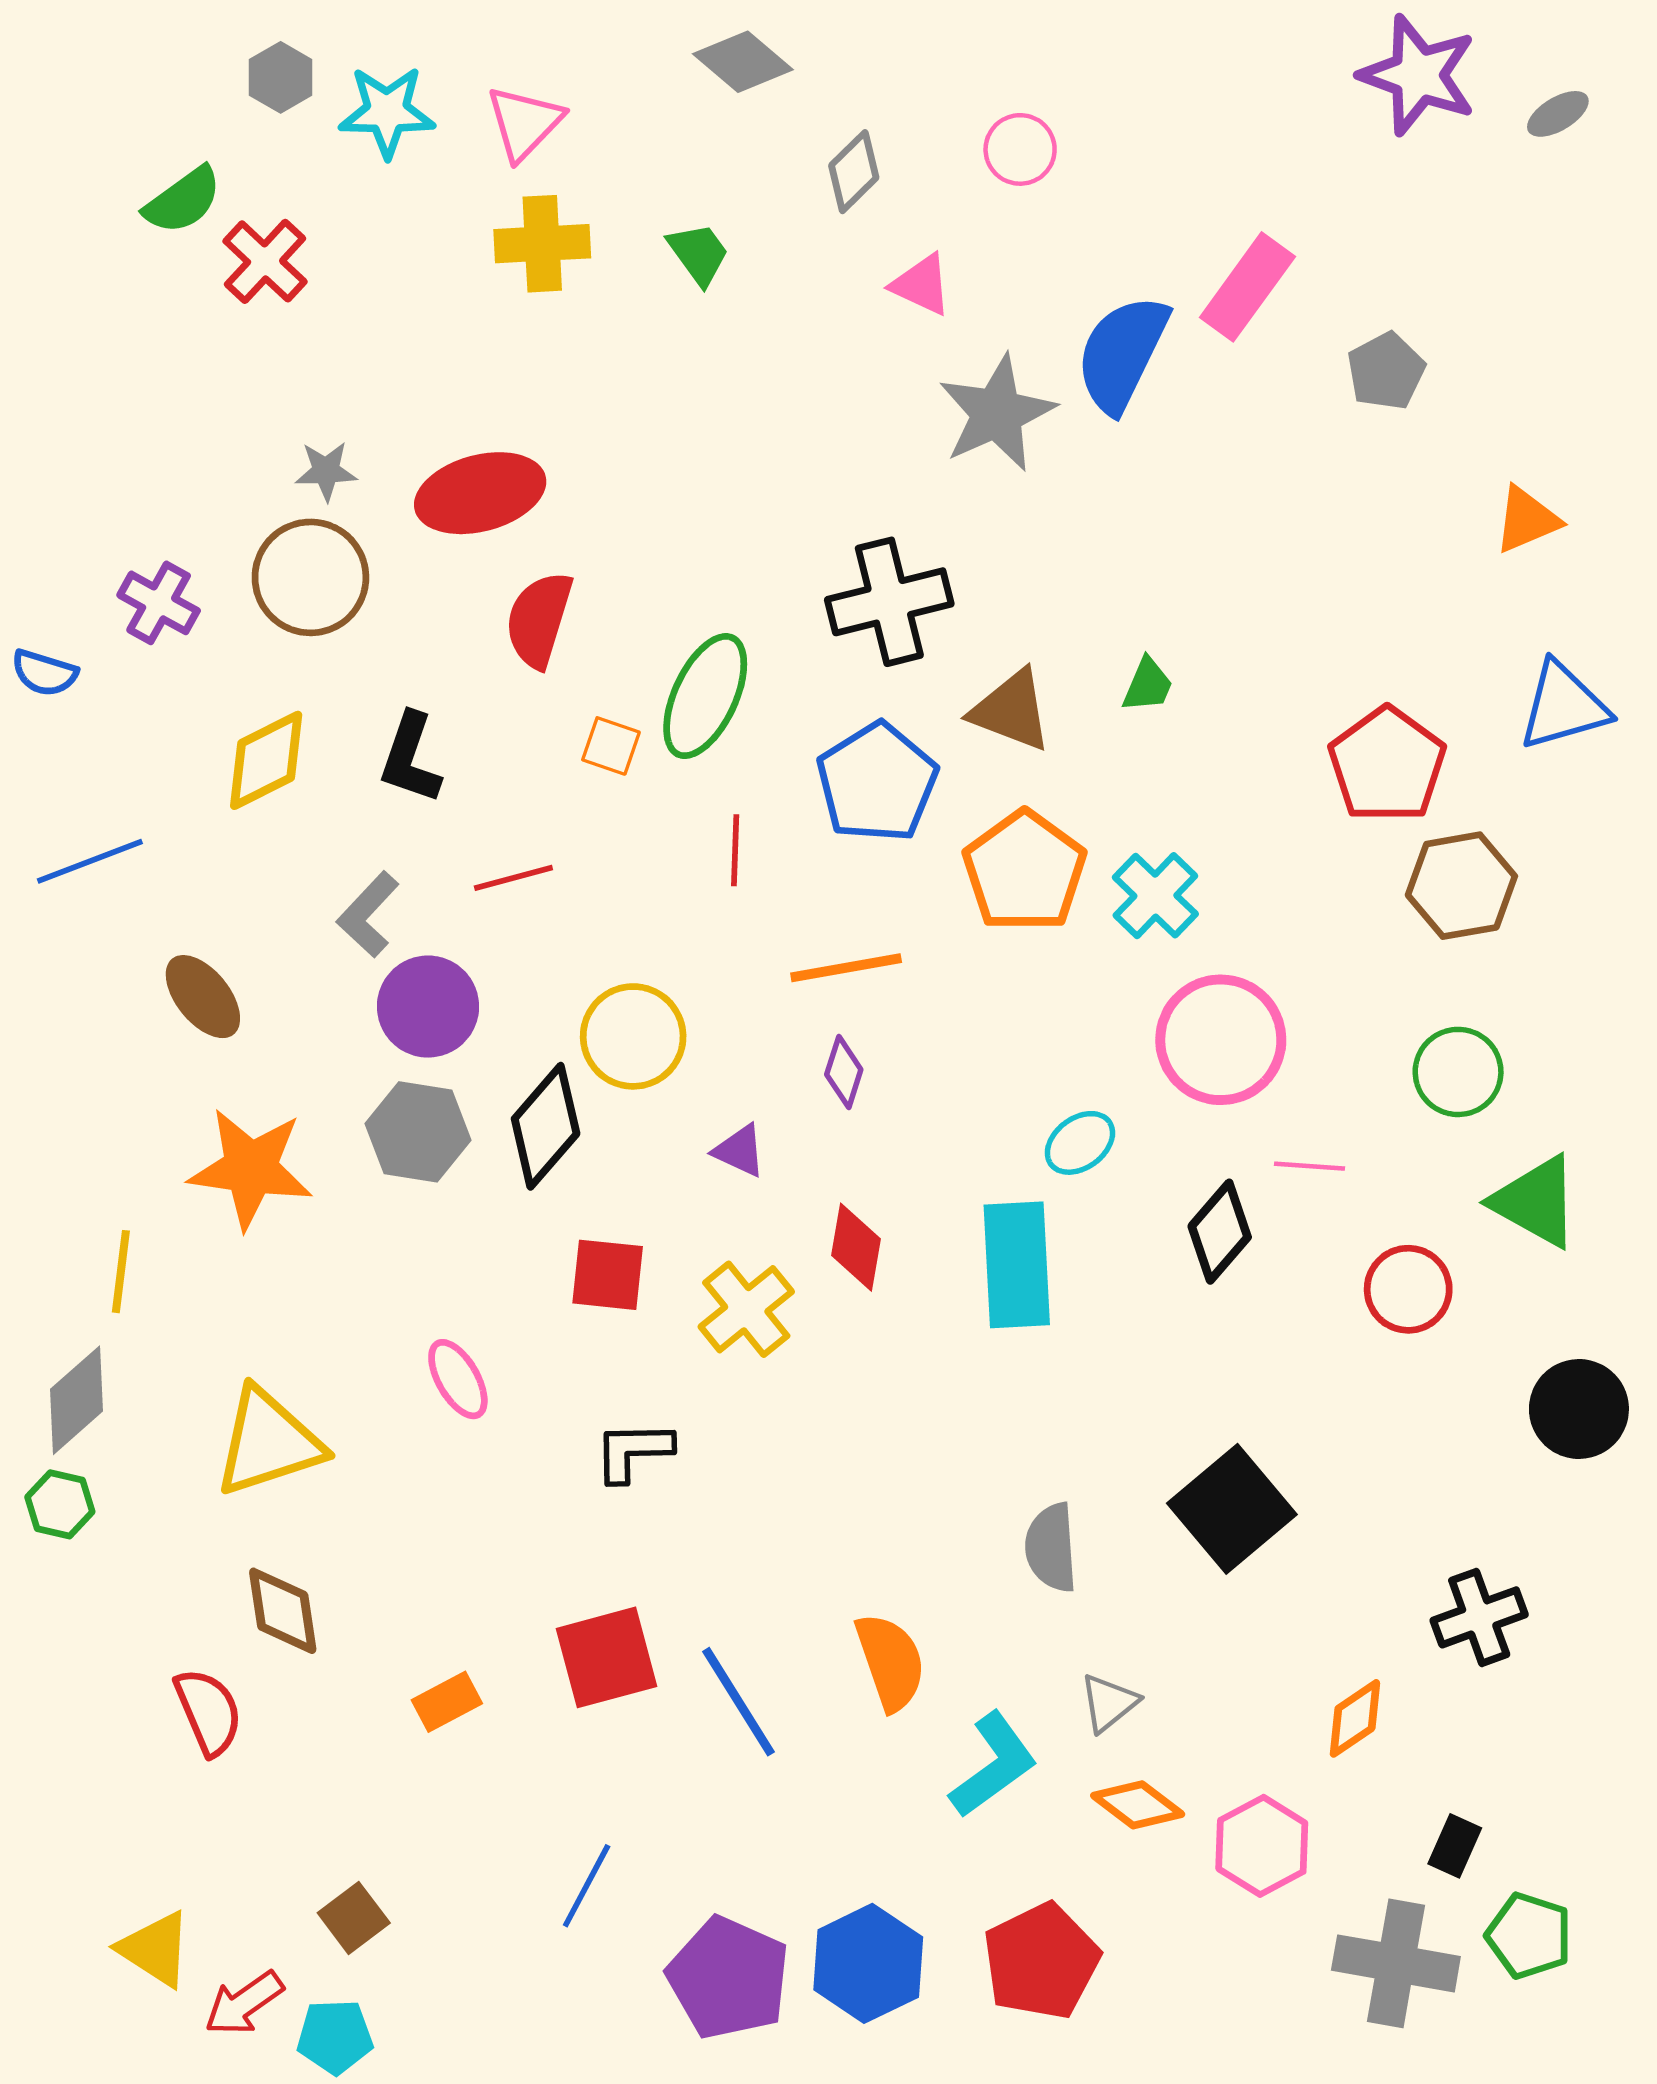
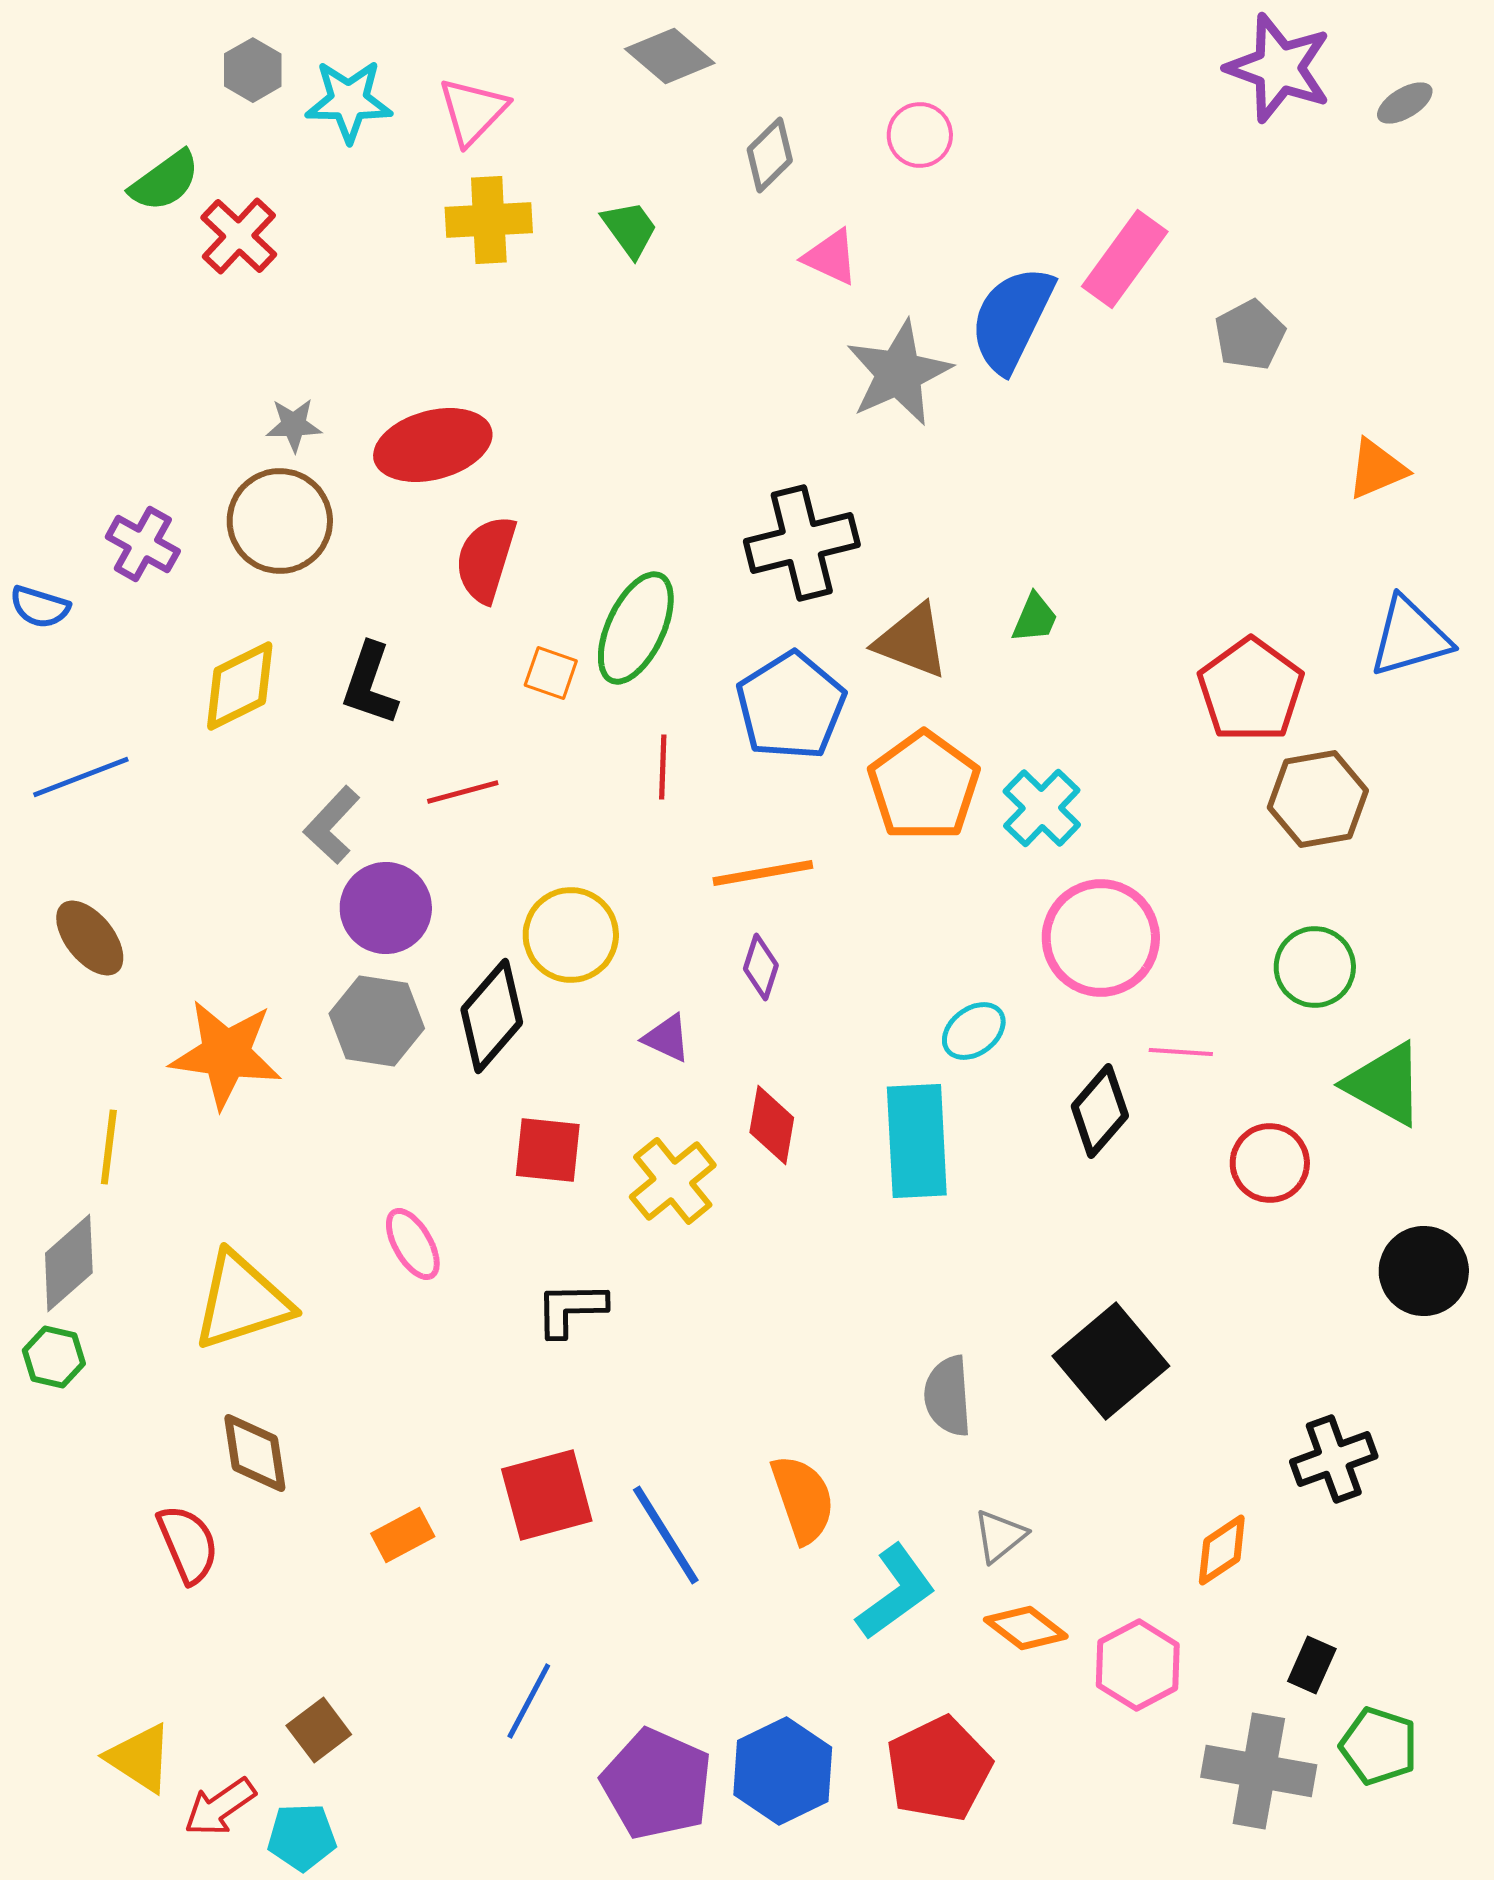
brown ellipse: (203, 997) -> (90, 938), moved

